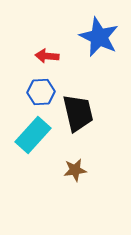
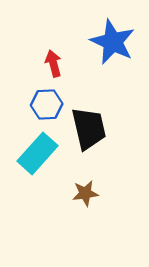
red arrow: (47, 56) -> (53, 64), turned 70

